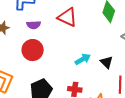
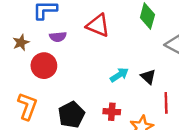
red circle: (33, 50) -> (44, 66), moved

